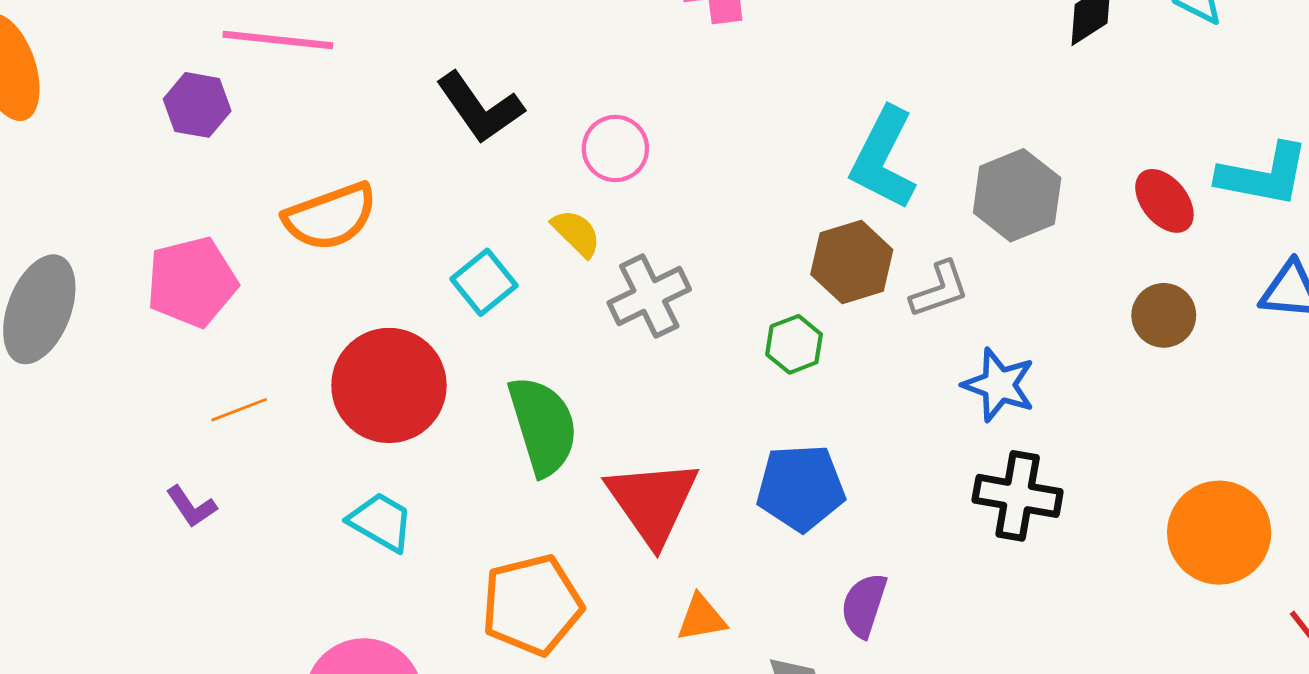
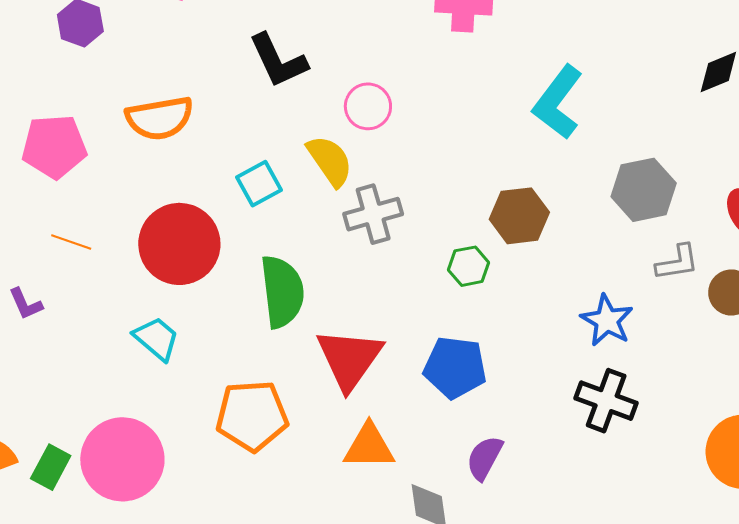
cyan L-shape: (883, 158) -> (558, 102), moved
yellow semicircle: (576, 233) -> (330, 161), size x1.4
gray L-shape: (939, 290) -> (677, 262), moved
orange line: (239, 410) -> (71, 242), turned 30
orange triangle: (701, 618) -> (369, 446), size x1.4

